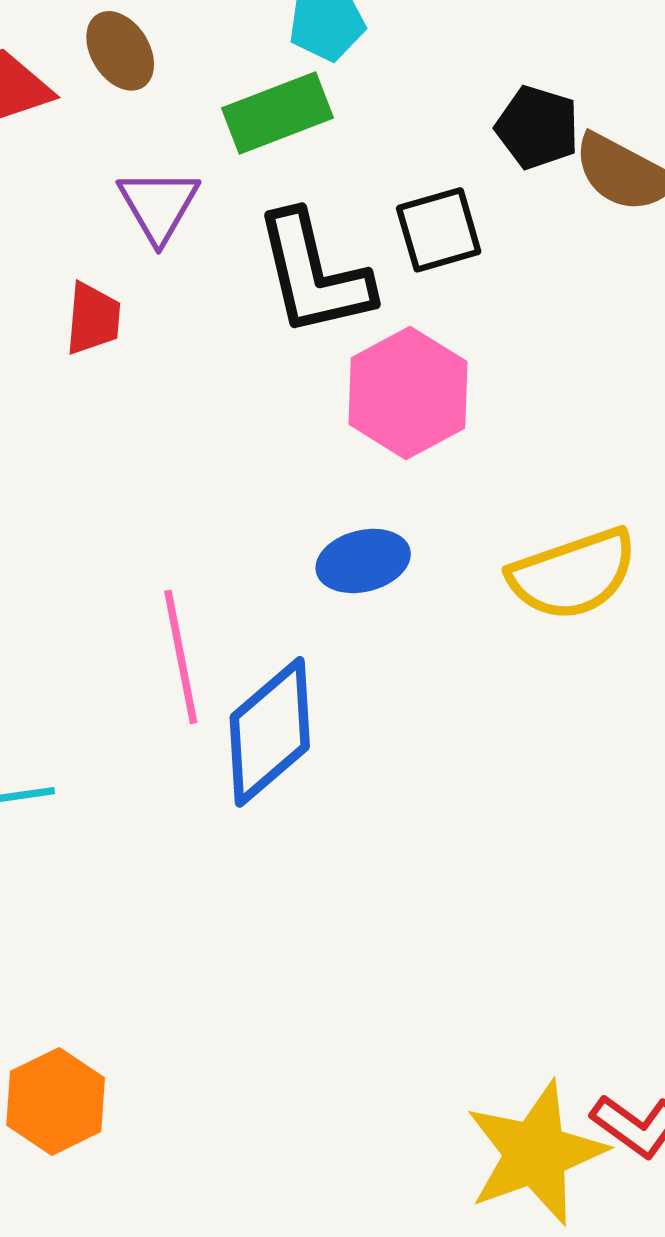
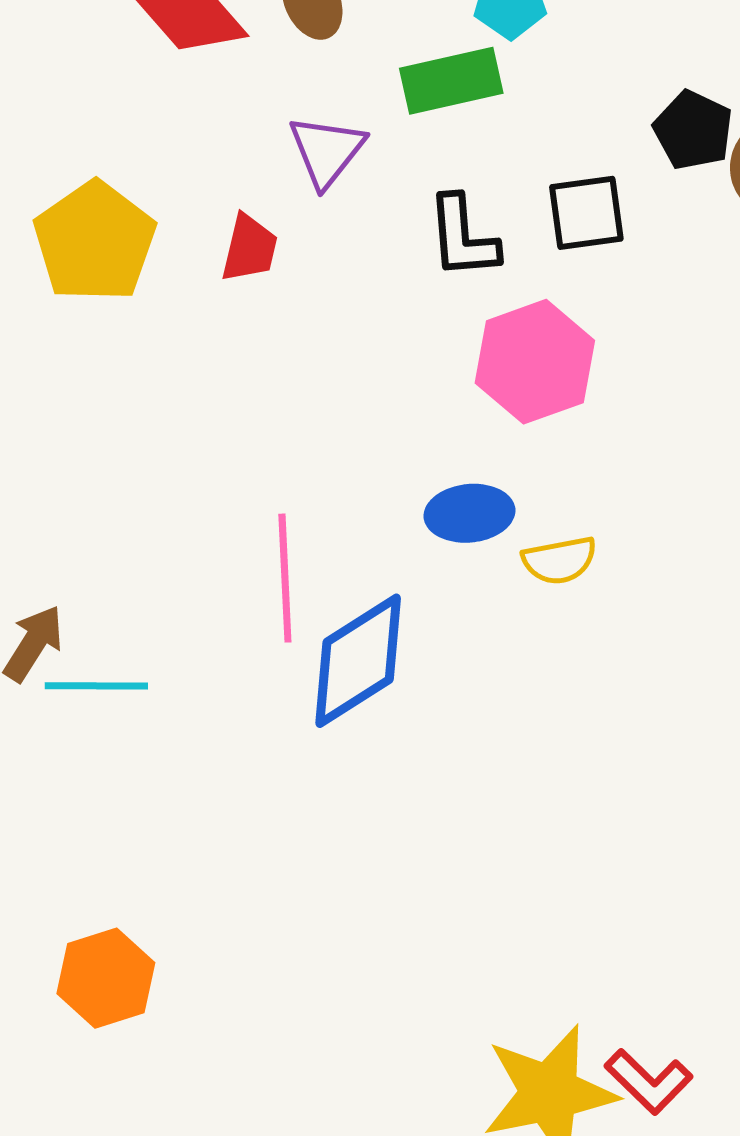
black L-shape: (314, 274) -> (463, 237), size x0.7
yellow semicircle: (573, 574) -> (559, 560), moved, size x0.6

